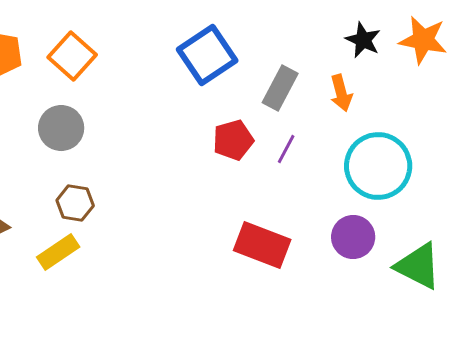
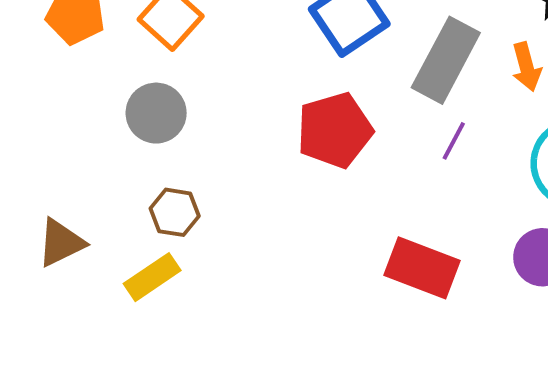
gray rectangle: (280, 88) -> (446, 60), size x1.4
red pentagon: (233, 140) -> (335, 130), moved, size x1.4

